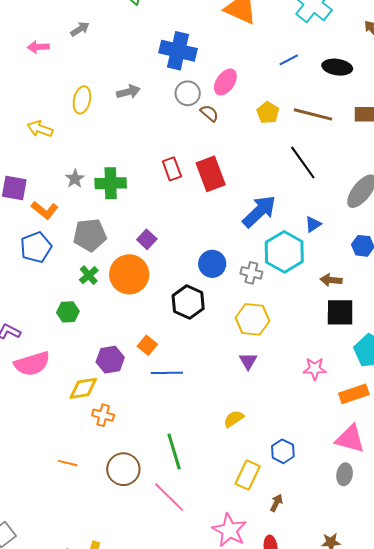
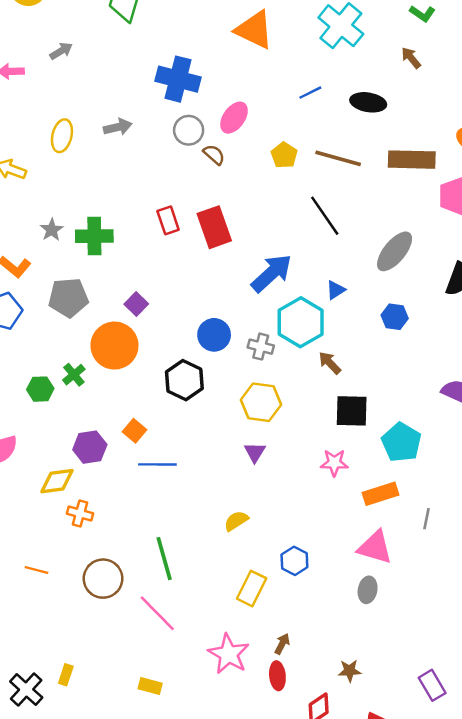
green cross: (89, 275) -> (74, 375), moved
brown arrow: (331, 280) -> (330, 363), moved, turned 40
black square: (340, 312) -> (352, 411), moved
brown arrow: (276, 503) -> (282, 644), moved

